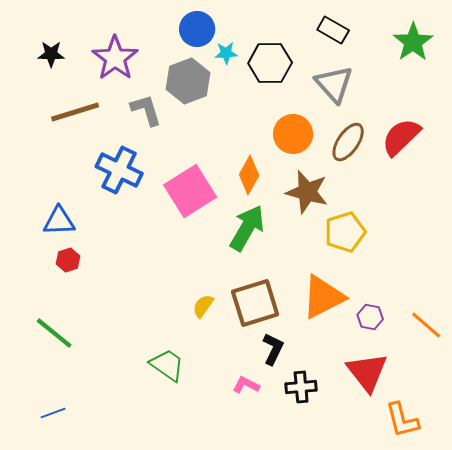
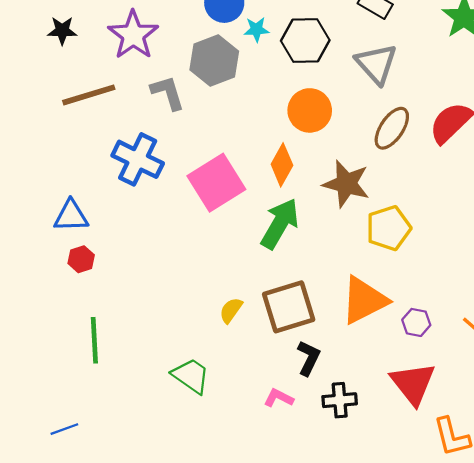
orange circle: (293, 134) -> (310, 110), moved
green line: (54, 333) -> (94, 340), moved, turned 48

